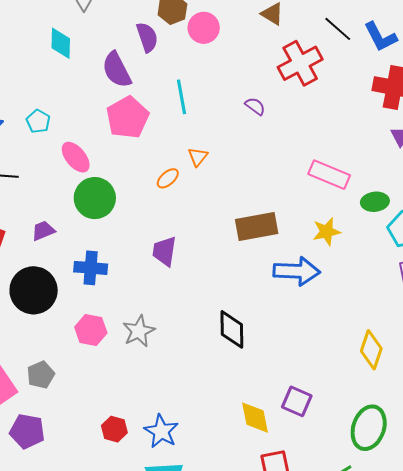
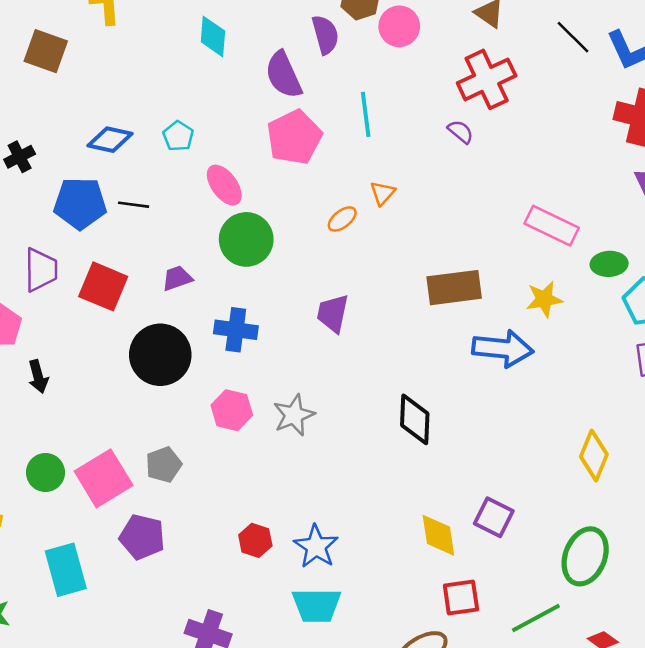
red cross: (300, 63) -> (487, 79), moved

